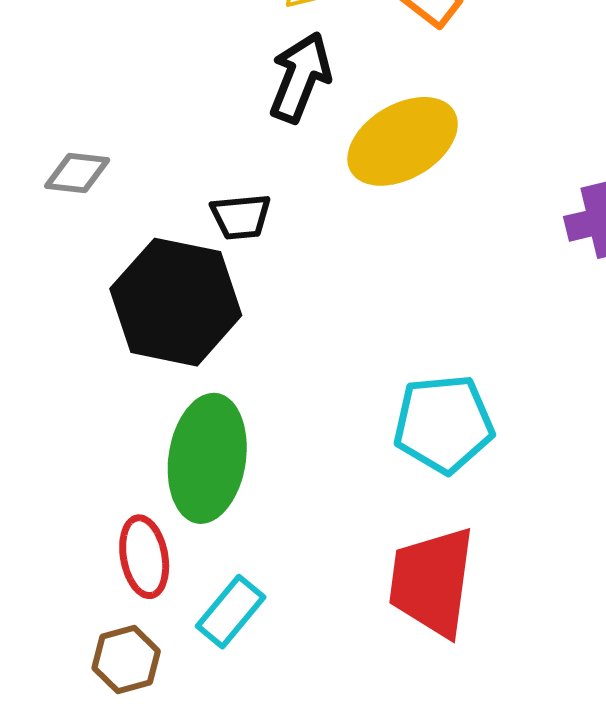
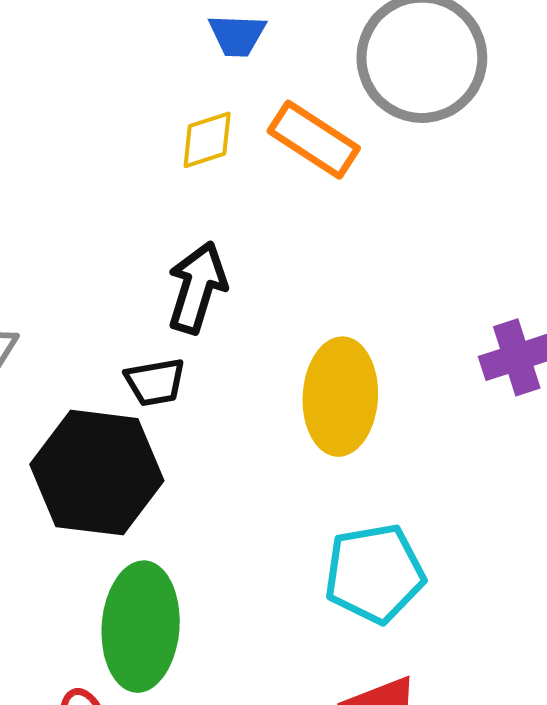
black arrow: (300, 77) -> (197, 288), moved
yellow ellipse: (403, 141) -> (340, 397), moved, turned -52

